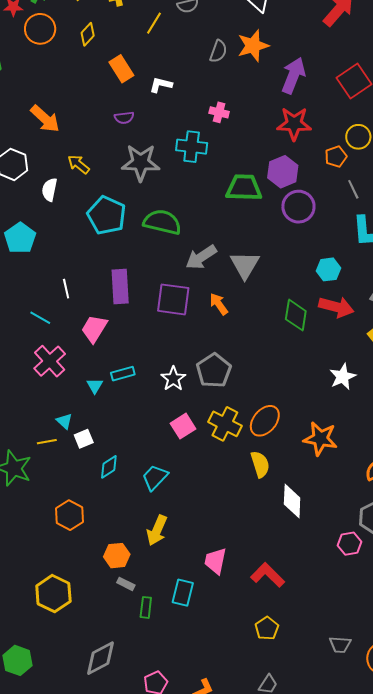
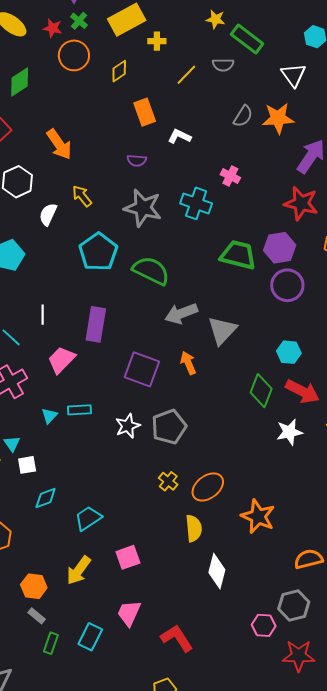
cyan hexagon: (328, 269) -> (289, 352), moved
purple square: (173, 299) -> (142, 369), moved
white star: (343, 377) -> (289, 432), moved
yellow cross: (225, 424) -> (168, 481), size x0.6
pink square: (183, 426) -> (128, 557), moved

